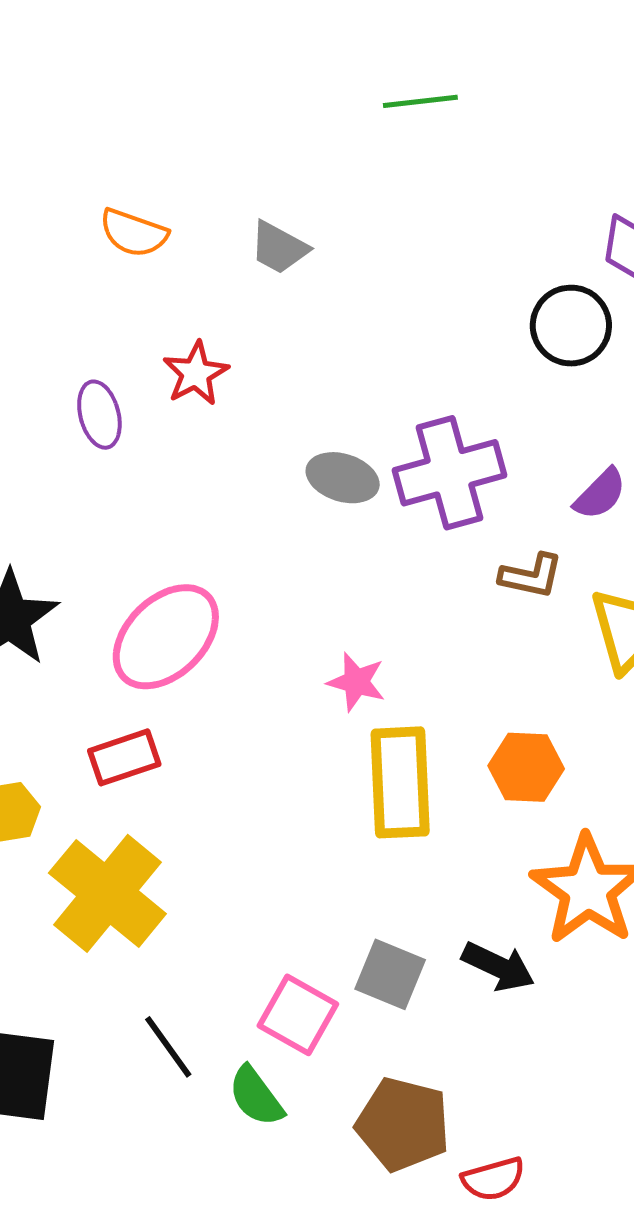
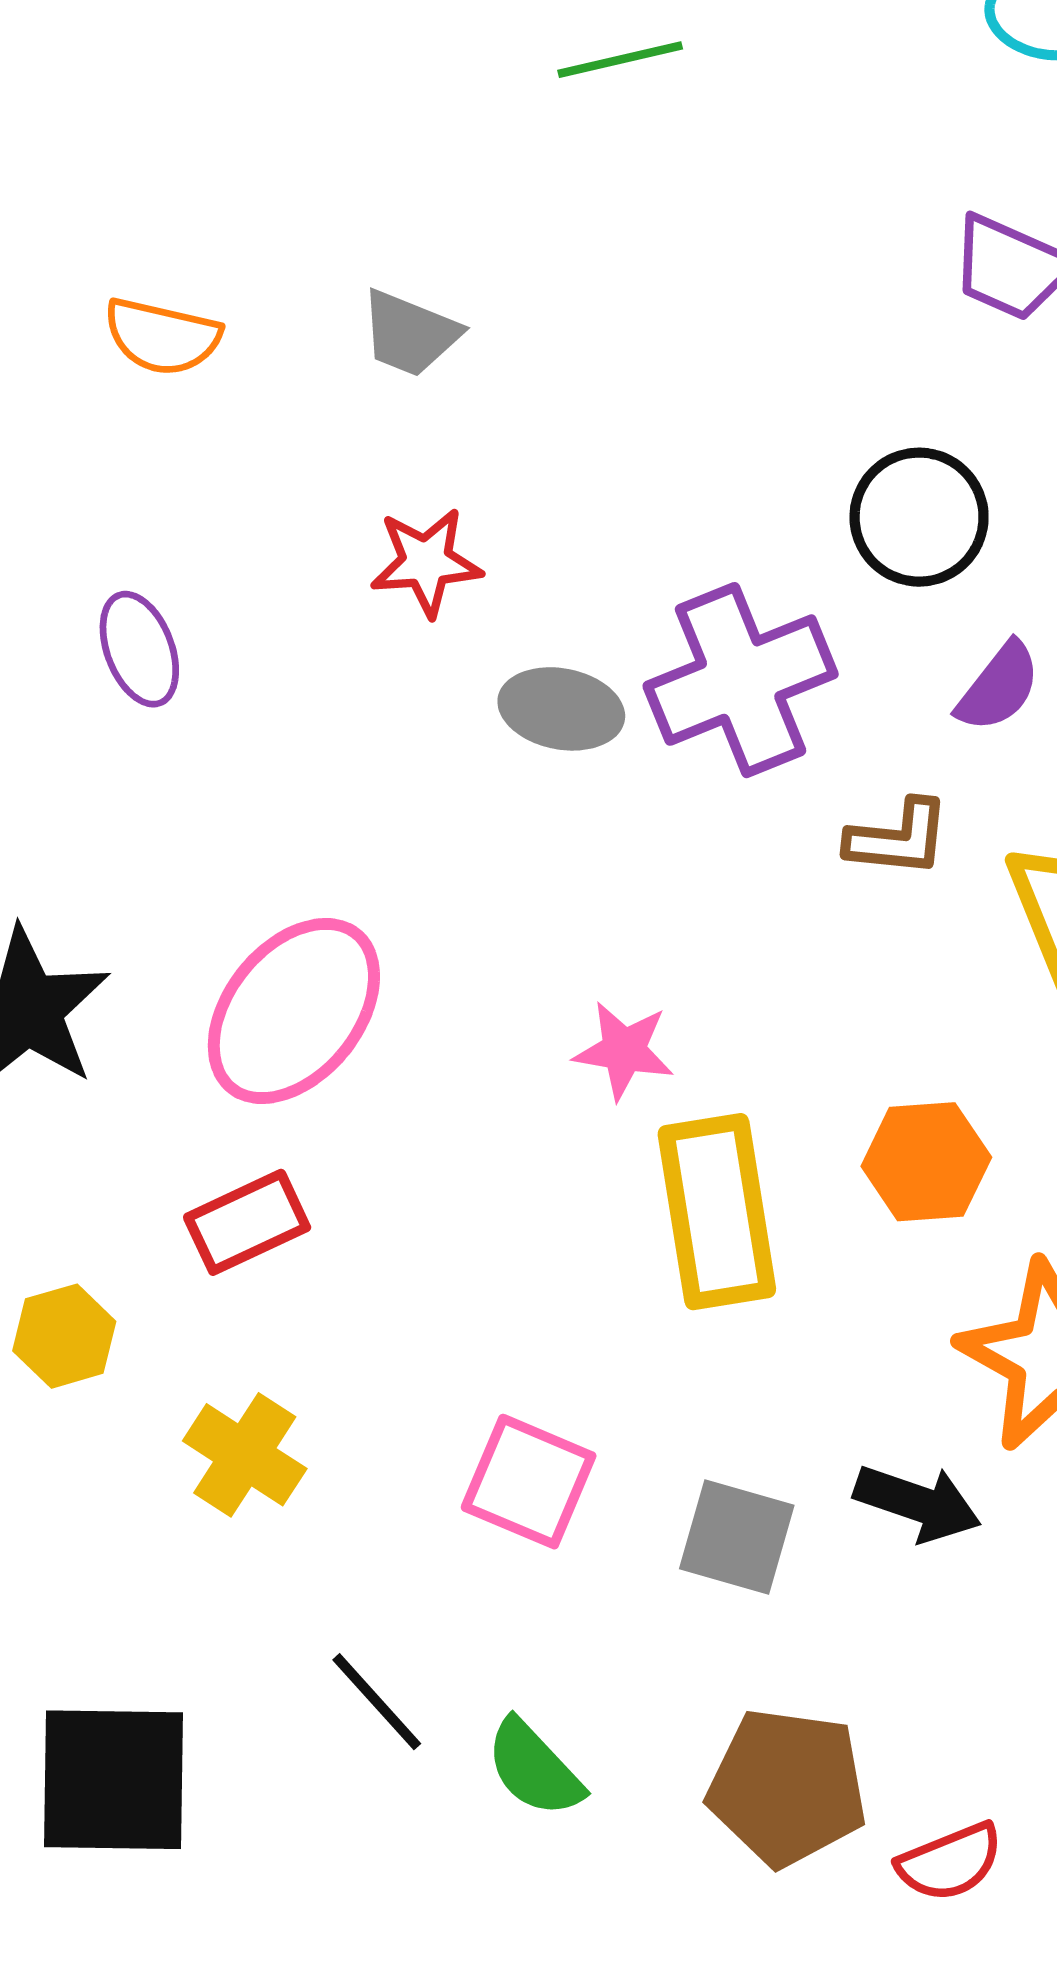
black circle: (571, 326) -> (919, 517), moved
red star: (196, 373) -> (426, 562), moved, turned 30
yellow cross: (107, 893) -> (245, 1455), size x0.6
pink square: (298, 1015) -> (529, 1482), moved

